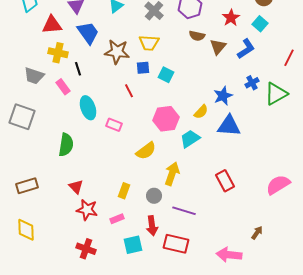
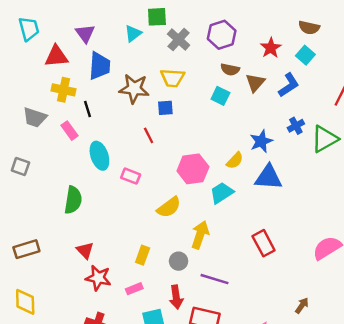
blue trapezoid: (88, 33) -> (99, 66), turned 40
cyan square: (166, 75) -> (220, 96), moved
gray square: (22, 117) -> (20, 166), size x0.6

